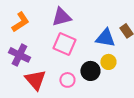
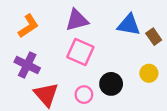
blue triangle: (105, 38) -> (129, 25), moved
yellow circle: (108, 62) -> (149, 73), moved

